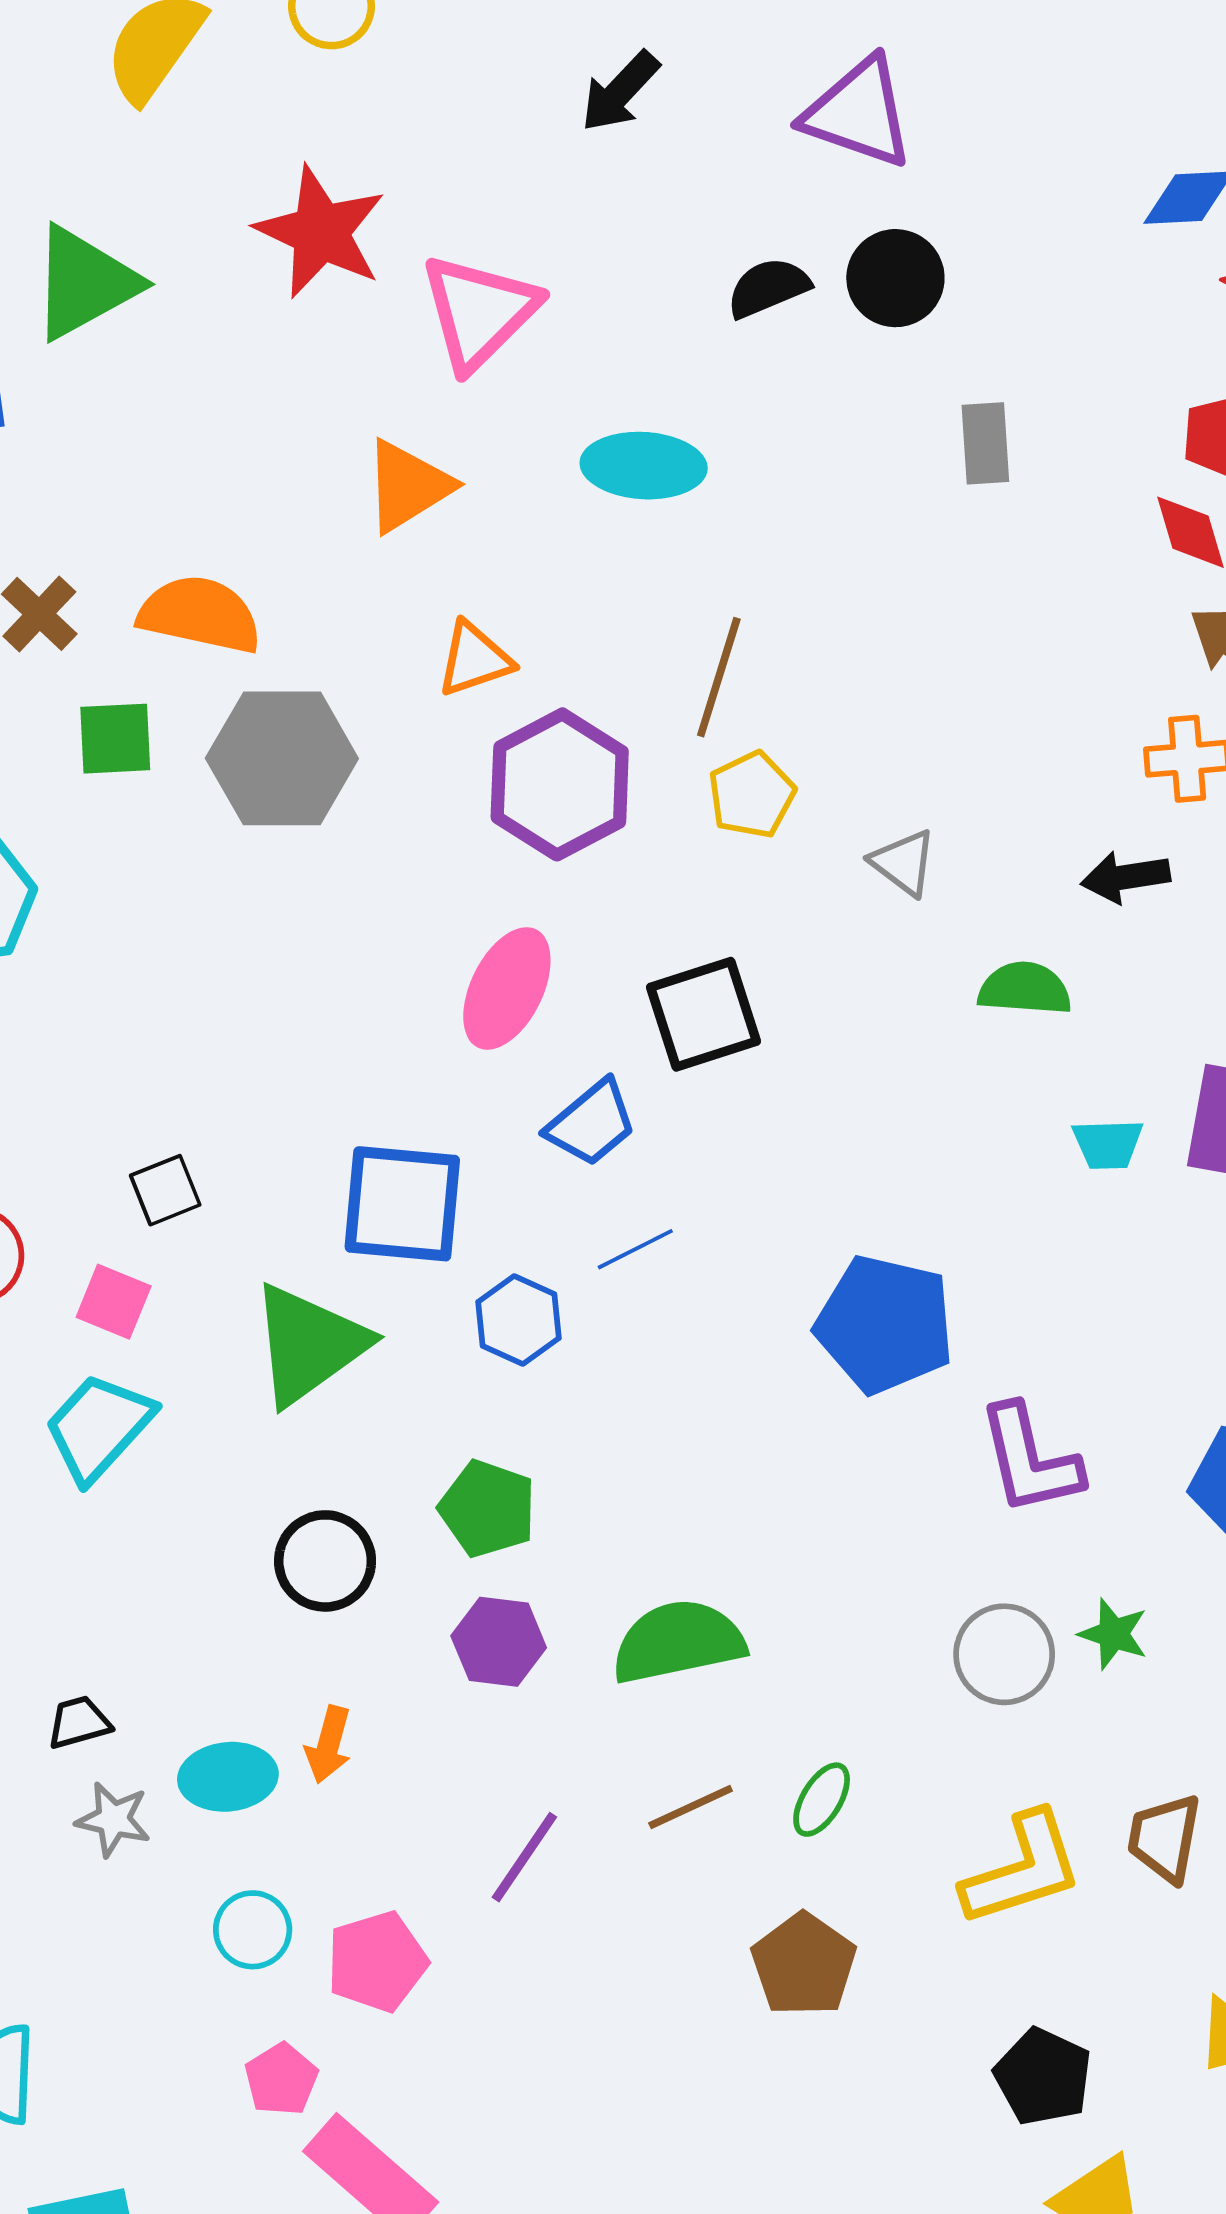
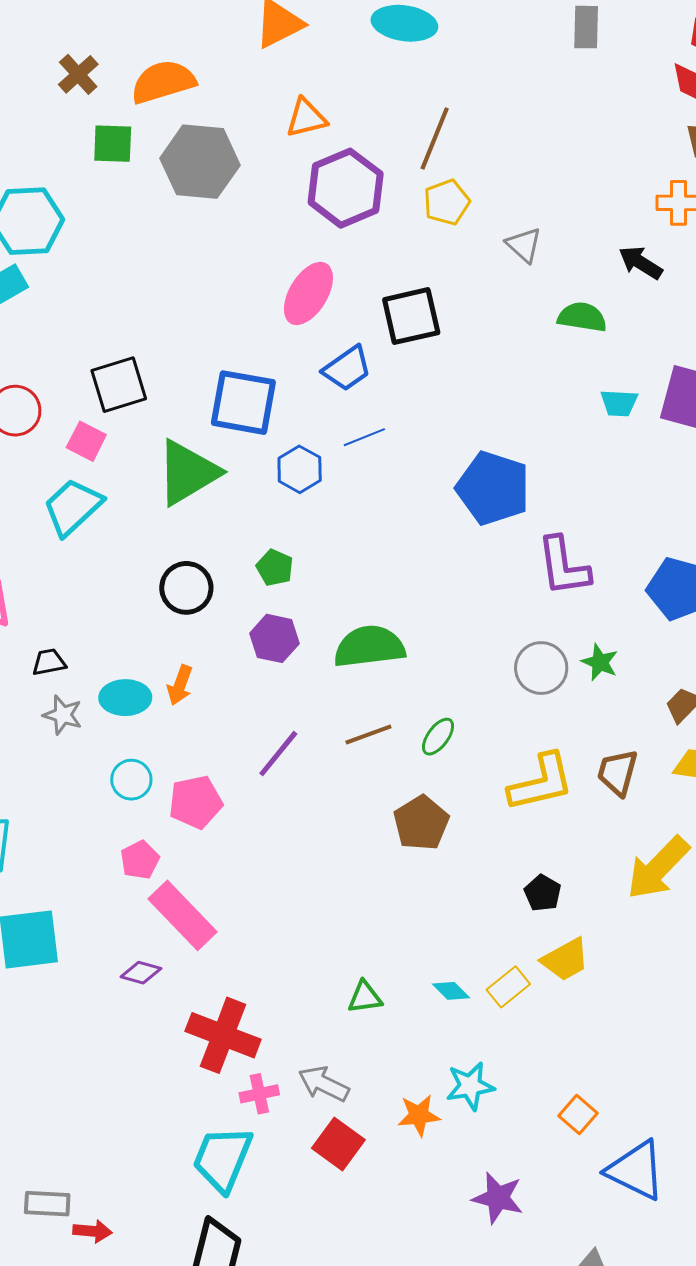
orange semicircle: (200, 614) -> (163, 82), turned -34
black arrow: (1125, 877) -> (641, 263), turned 36
black square: (165, 1190) -> (119, 385), size x1.5
green pentagon: (488, 1509) -> (275, 568), size x0.7
black pentagon: (1043, 2077) -> (543, 893), size x0.7

